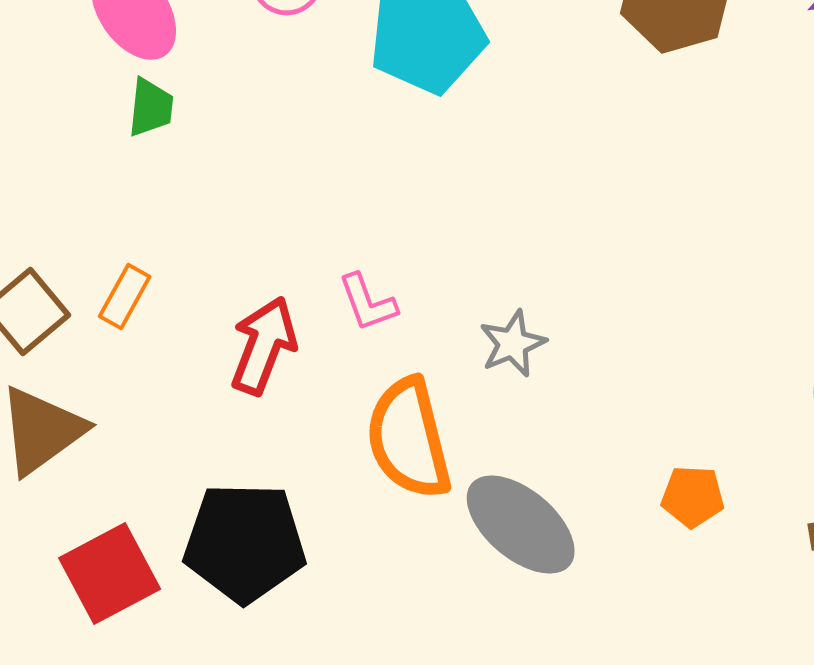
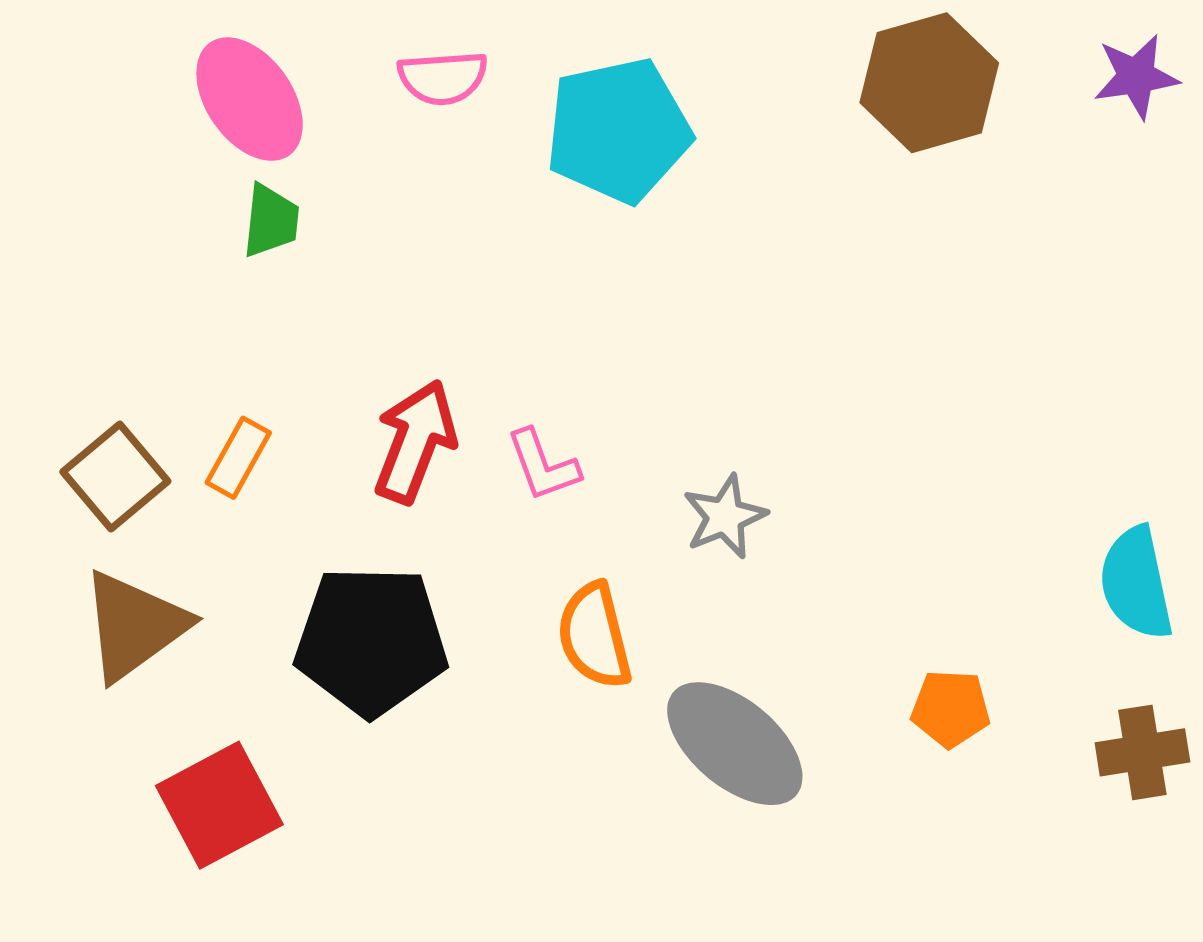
red arrow: (264, 346) -> (415, 441), moved
orange semicircle: (409, 439) -> (594, 636), size x0.7
black pentagon: (245, 543) -> (371, 641), moved

